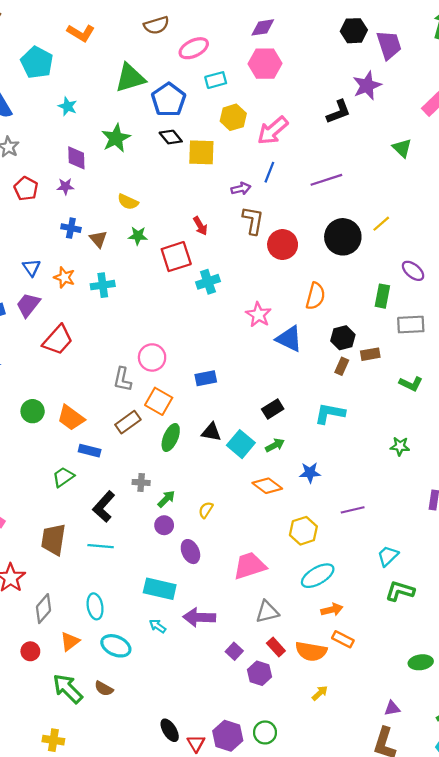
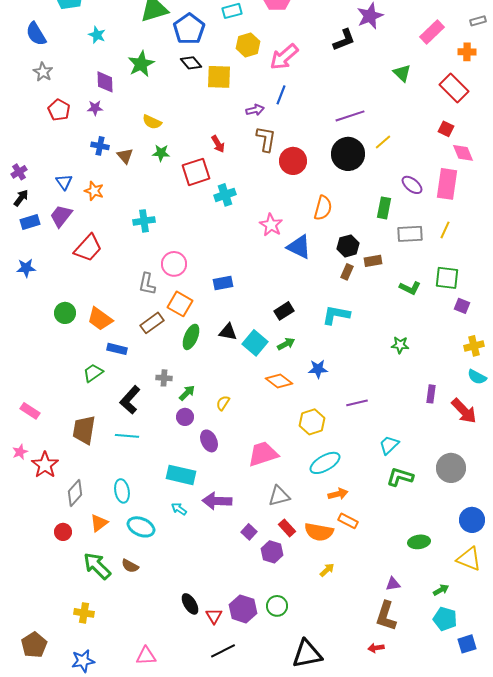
purple line: (326, 180) -> (350, 116), moved
cyan cross: (103, 285) -> (144, 221), moved

